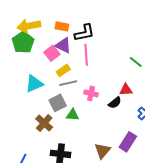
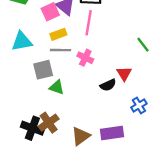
red triangle: (126, 90) -> (124, 73), turned 48
pink cross: (91, 93) -> (85, 58), moved
brown cross: (44, 123) -> (49, 123), moved
purple rectangle: (128, 142) -> (112, 133), turned 36

